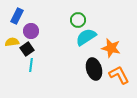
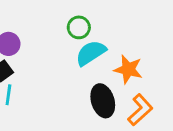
orange L-shape: (119, 75) -> (140, 110), turned 75

